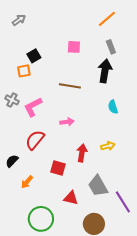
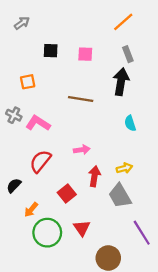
black square: (34, 56) -> (51, 51), moved, turned 32
pink L-shape: (33, 107) -> (38, 123), turned 60
pink arrow: (67, 122) -> (82, 150), moved
red square: (58, 168) -> (67, 193), turned 35
gray trapezoid: (98, 186) -> (120, 196), moved
red triangle: (71, 198) -> (82, 228), turned 42
green circle: (41, 219) -> (47, 233), moved

